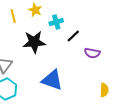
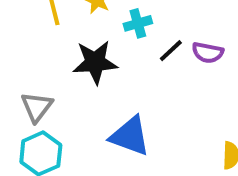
purple semicircle: (92, 53) -> (208, 53), moved

